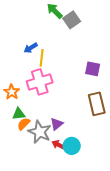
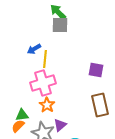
gray square: (72, 20) -> (60, 25), moved, turned 36
orange star: (12, 92) -> (47, 105), moved
orange semicircle: (24, 124) -> (18, 126), moved

